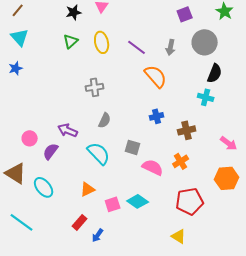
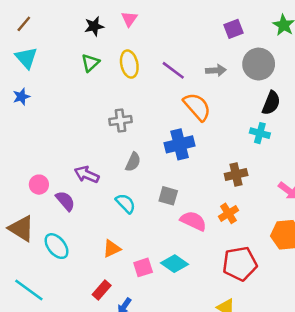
gray arrow: (171, 47) -> (216, 70), turned -105
blue cross: (157, 116) -> (180, 144), moved, size x1.6
purple semicircle: (51, 151) -> (65, 201), turned 102
cyan semicircle: (99, 153) -> (126, 203), size x0.7

